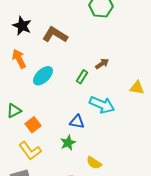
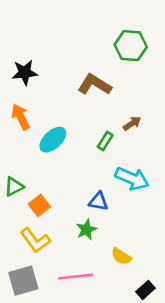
black star: (22, 26) -> (25, 72), turned -30
brown L-shape: (55, 35) -> (94, 85), moved

